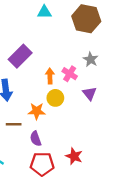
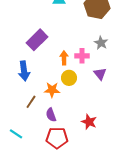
pink cross: (70, 74) -> (82, 56), turned -32
brown line: (14, 124) -> (31, 102), turned -56
red star: (74, 156) -> (89, 122), moved

